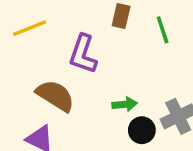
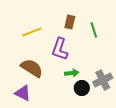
yellow line: (29, 28) -> (32, 32), moved
purple L-shape: (83, 54) -> (60, 49), moved

